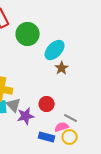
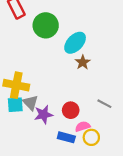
red circle: (47, 104) -> (71, 110), moved
gray line: (71, 118) -> (104, 104), moved

